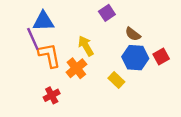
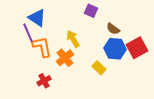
purple square: (107, 13) -> (91, 11), turned -32
blue triangle: (43, 21) -> (37, 18), turned 36
red square: (161, 56) -> (137, 48), size x1.5

